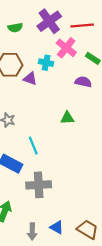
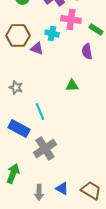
pink cross: (66, 48) -> (71, 19), turned -30
purple semicircle: (83, 82) -> (87, 51), turned -112
gray cross: (39, 185) -> (45, 148), turned -30

